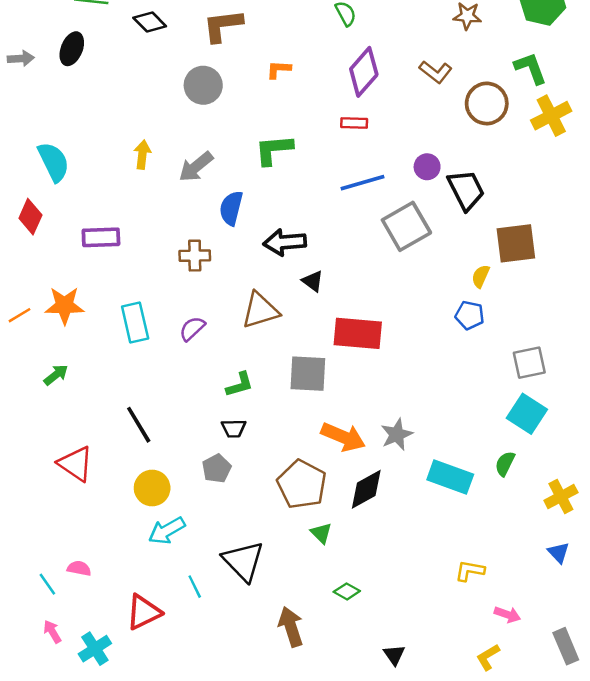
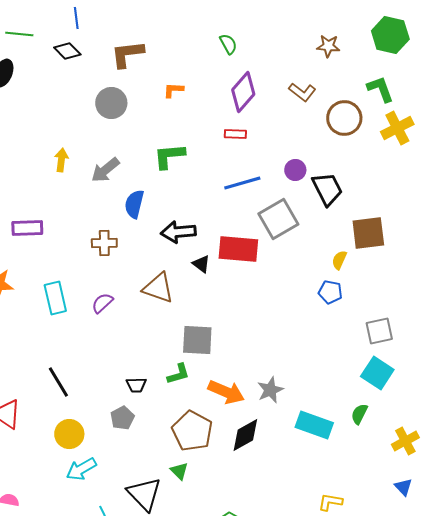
brown triangle: (260, 310) -> (158, 288), turned 36
red rectangle: (358, 333) -> (238, 249), moved
green L-shape: (240, 385) -> (178, 374), moved
green triangle: (321, 533) -> (179, 471), moved

